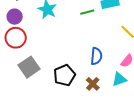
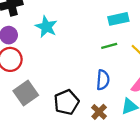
green line: (87, 12) -> (109, 46), moved

